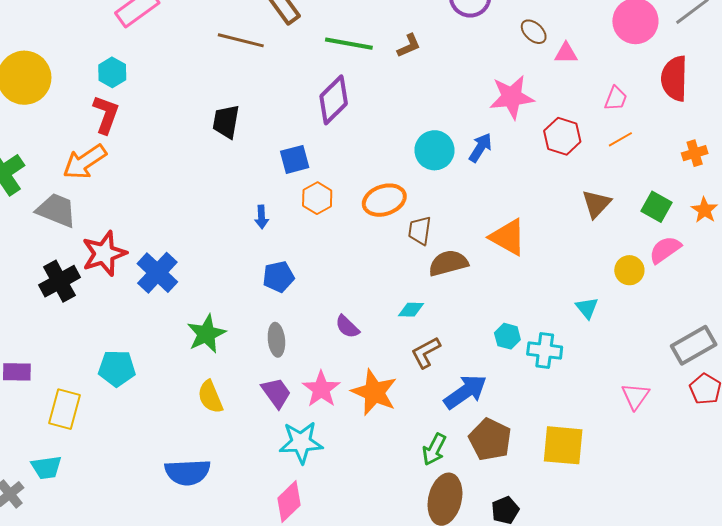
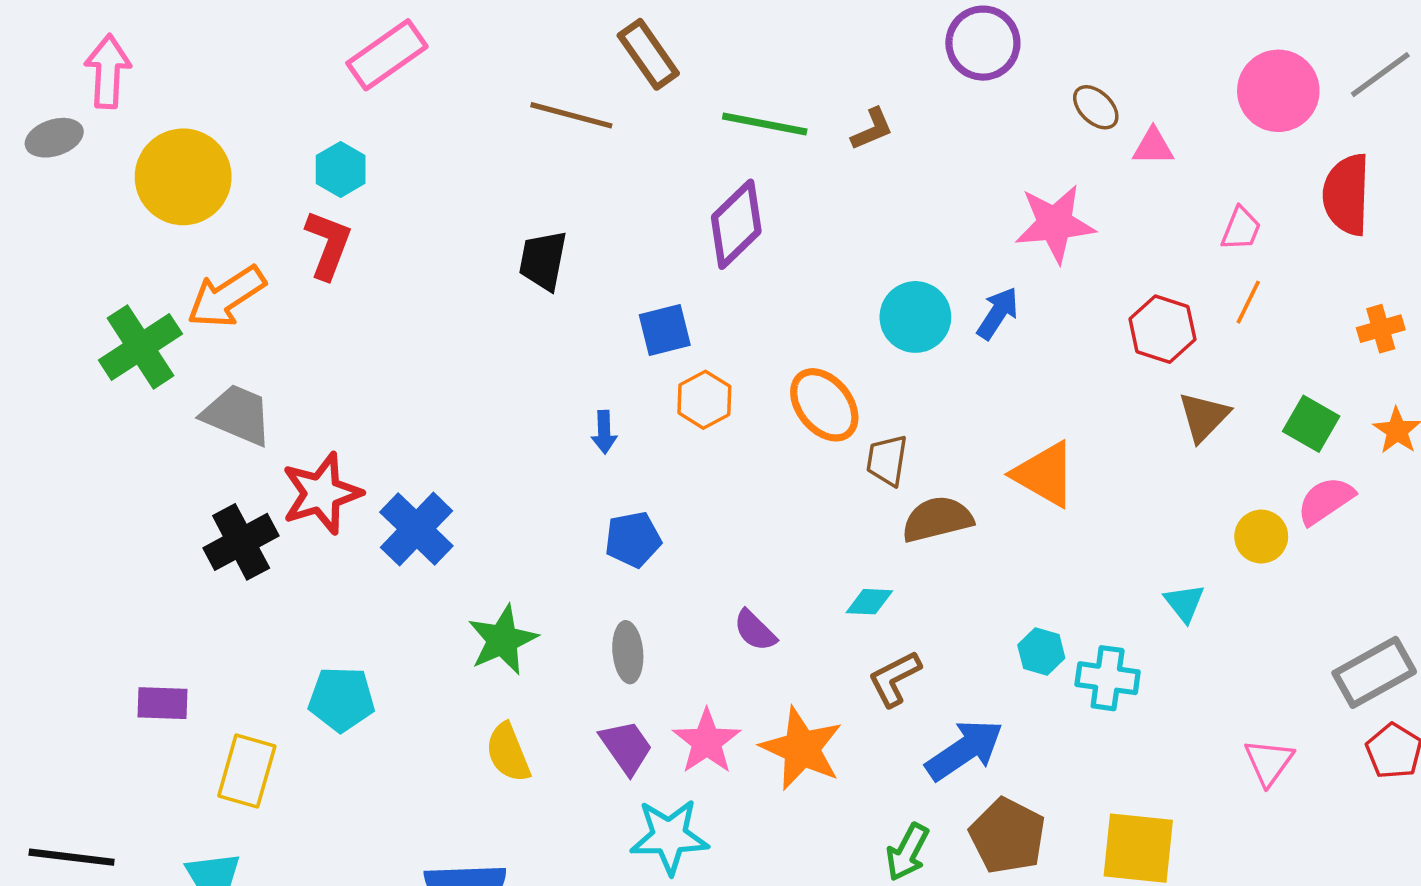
red hexagon: (562, 136) -> (1162, 329), moved
orange line: (620, 139) -> (1248, 302), turned -35
orange arrow: (85, 162) -> (226, 297), moved
orange ellipse: (384, 200) -> (824, 405), turned 69

